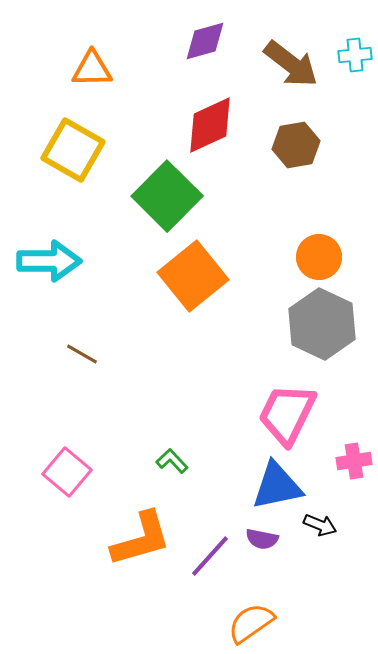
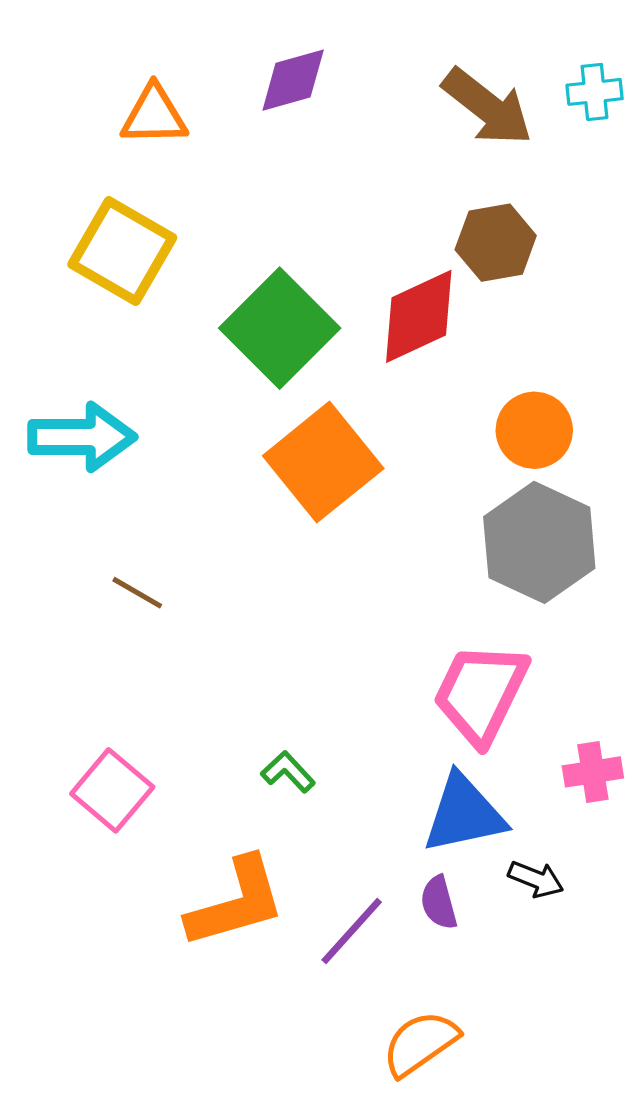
purple diamond: (205, 41) -> (293, 80), moved
red diamond: (210, 125) -> (419, 316), moved
purple semicircle: (262, 539) -> (439, 903), turned 64

